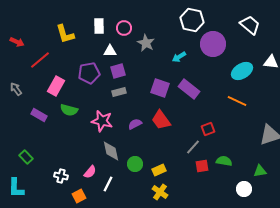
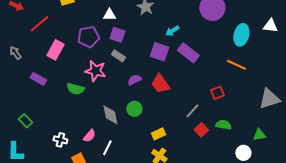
cyan arrow: (179, 57) -> (172, 31), moved
purple square: (118, 71) -> (117, 35), turned 35
cyan ellipse: (242, 71) -> (241, 35), turned -45
gray rectangle: (119, 92) -> (118, 56), turned 48
green semicircle: (69, 110) -> (75, 89), moved
pink star: (102, 121) -> (95, 71), moved
purple semicircle: (135, 124) -> (134, 80), moved
red square: (208, 129) -> (217, 93), moved
green circle: (135, 164) -> (134, 109), moved
red square: (202, 166) -> (201, 130), turned -32

